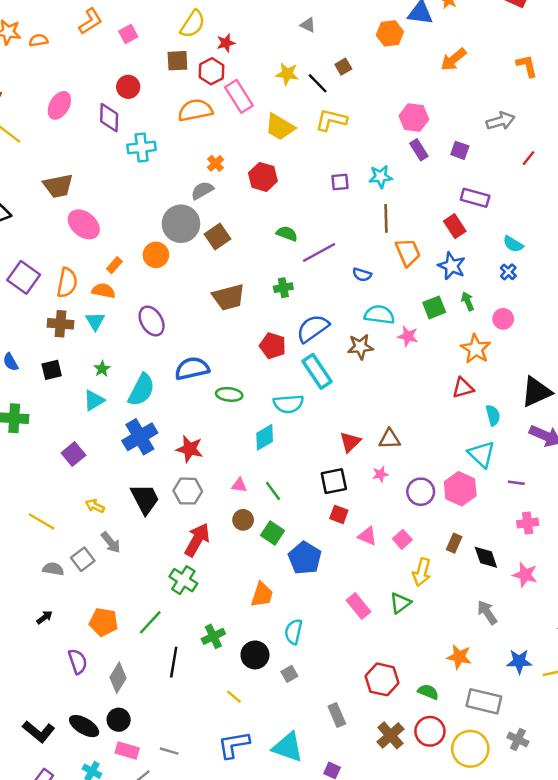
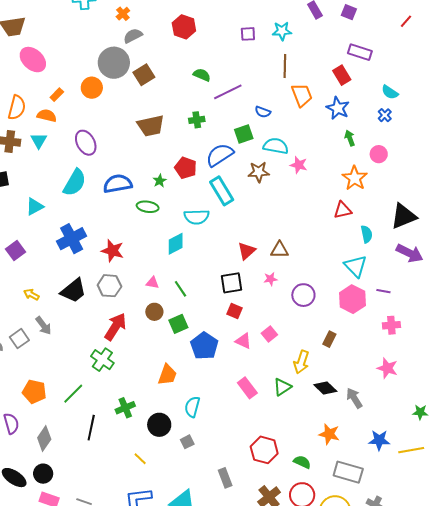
orange cross: (216, 163) -> (123, 14), moved
green square: (434, 307) -> (244, 134), moved
green star: (102, 369) -> (160, 181), moved
cyan semicircle: (141, 390) -> (75, 183), moved
pink hexagon: (460, 489) -> (352, 299), moved
black trapezoid: (145, 499) -> (73, 291), turned 76
green square: (272, 533) -> (178, 324), turned 30
pink triangle: (367, 536) -> (243, 341), moved
pink square: (402, 539) -> (269, 334), moved
black diamond: (486, 557) -> (325, 388), moved, turned -30

